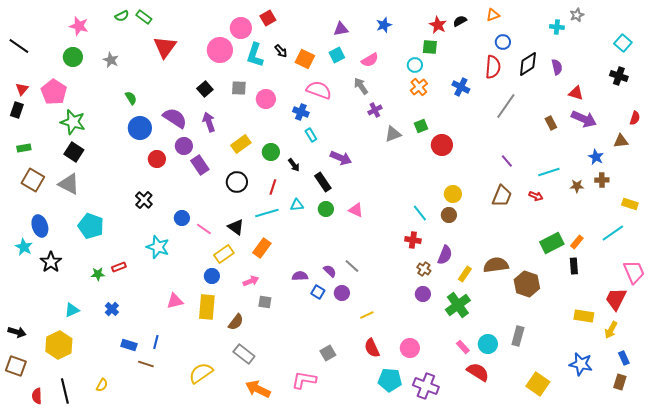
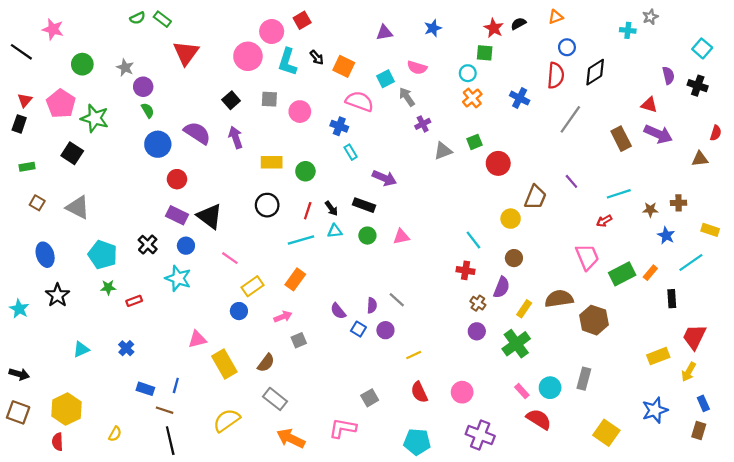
pink star: (79, 26) -> (53, 29), moved
cyan square: (337, 55) -> (385, 79), moved
pink semicircle: (370, 60) -> (417, 68), turned 48
purple semicircle: (557, 67) -> (668, 75), moved
green star: (73, 122) -> (95, 118), moved
brown rectangle: (551, 123) -> (621, 139), size x1.5
yellow rectangle: (241, 144) -> (272, 162), turned 36
purple circle: (184, 146) -> (143, 87), moved
black square: (74, 152) -> (72, 153), moved
blue star: (596, 157) -> (666, 236), moved
purple rectangle: (200, 165) -> (177, 215), moved, turned -30
black arrow: (294, 165) -> (331, 208), moved
brown square: (33, 180) -> (37, 203), size x0.6
black rectangle: (323, 182) -> (364, 205), turned -36
brown trapezoid: (502, 196) -> (535, 197), moved
red arrow: (536, 196) -> (604, 221), turned 128
black cross: (144, 200) -> (148, 245), moved
pink triangle: (356, 210) -> (401, 237), turned -35
brown circle: (449, 215) -> (514, 258), moved
blue circle: (182, 218) -> (186, 246), moved
black triangle: (236, 227) -> (210, 216), moved, size x1.4
cyan star: (24, 247) -> (19, 309), moved
black rectangle: (574, 266) -> (672, 299), moved
purple semicircle: (330, 271) -> (372, 305), turned 48
pink trapezoid: (634, 272) -> (587, 257), moved
green star: (98, 274) -> (108, 287), moved
purple semicircle: (300, 276) -> (338, 311), turned -126
gray square: (265, 302) -> (299, 340), turned -32
yellow rectangle: (207, 307) -> (224, 364), moved, turned -35
yellow rectangle: (584, 316) -> (658, 356), turned -30
yellow hexagon: (59, 345) -> (67, 409), moved
blue star: (581, 364) -> (655, 410), turned -30
cyan pentagon: (390, 380) -> (417, 442), moved
black line: (65, 391) -> (170, 441), moved
red semicircle: (37, 396) -> (57, 442), moved

